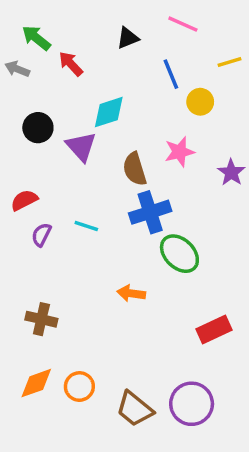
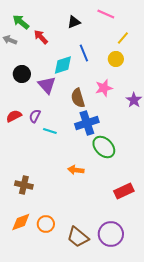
yellow line: (230, 62) -> (123, 38), moved, turned -32
blue line: (171, 74) -> (84, 53), moved
purple semicircle: (41, 235) -> (35, 116), moved

